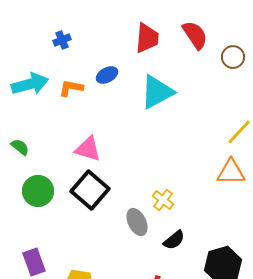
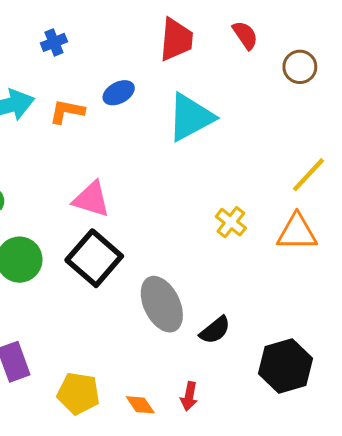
red semicircle: (195, 35) -> (245, 35), size x0.7
yellow cross: (163, 200) -> (231, 222), moved
gray ellipse: (137, 222) -> (162, 304), size x1.4

